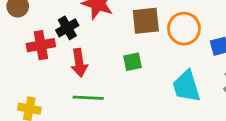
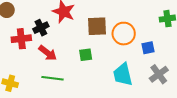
red arrow: (79, 63) -> (48, 53), turned -48

